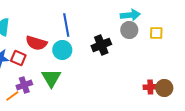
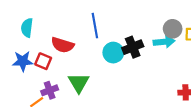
cyan arrow: (130, 15) -> (164, 42), moved
gray circle: (129, 30) -> (173, 29), moved
cyan circle: (62, 50) -> (113, 53), moved

